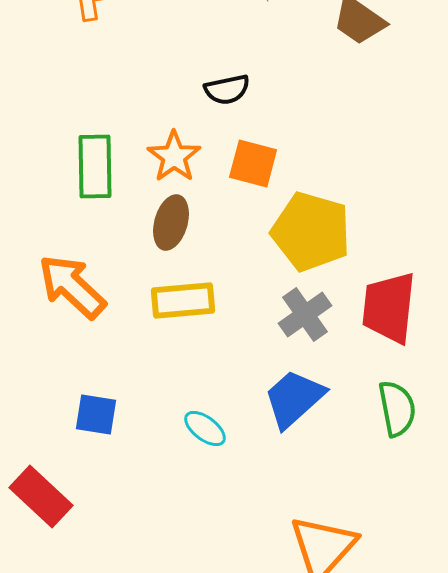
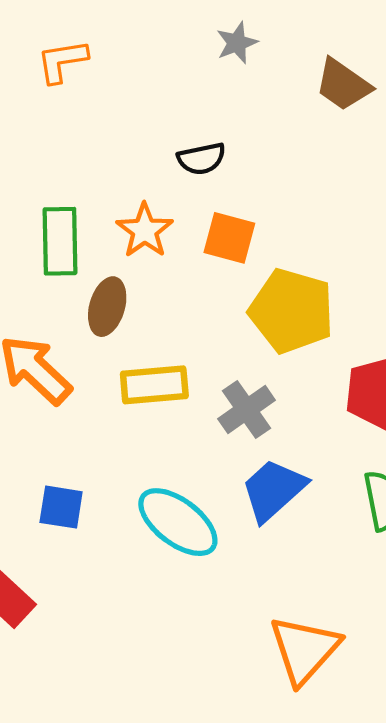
brown ellipse: (171, 222) -> (107, 307), moved
gray cross: (305, 314) -> (247, 410), moved
cyan ellipse: (205, 428) -> (178, 522), size x1.8

